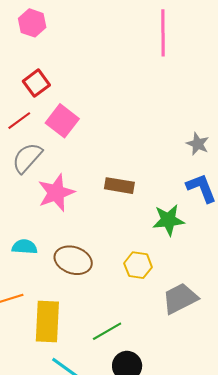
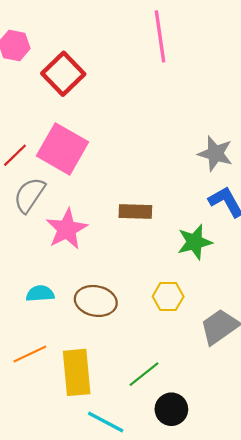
red square: (36, 83) -> (63, 74), moved, size x1.4
pink square: (62, 121) -> (62, 149), size x1.4
gray star: (198, 144) -> (215, 154), size x1.4

